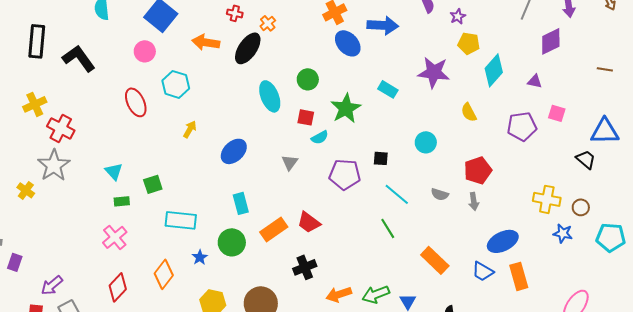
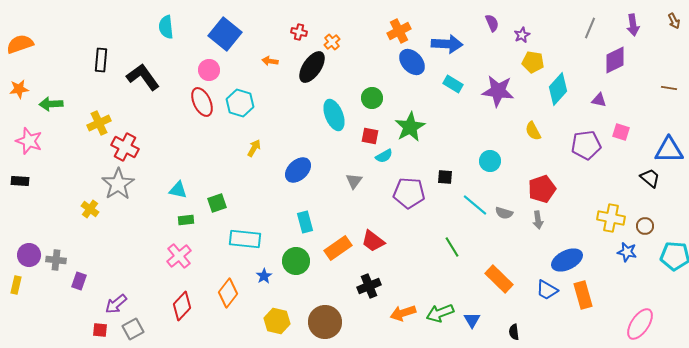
black rectangle: (37, 41) -> (101, 60), size x0.7
orange arrow: (206, 42) -> (270, 61), size x0.6
cyan rectangle: (388, 89) -> (453, 84), moved
red ellipse: (136, 102) -> (202, 102), moved
cyan triangle: (114, 171) -> (178, 190), turned -36
cyan line: (397, 194) -> (475, 205), moved

